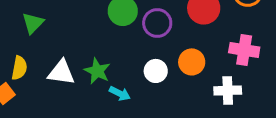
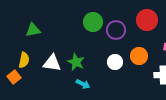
green triangle: (33, 23) -> (33, 30), turned 35
cyan arrow: (120, 93) -> (83, 84), moved

